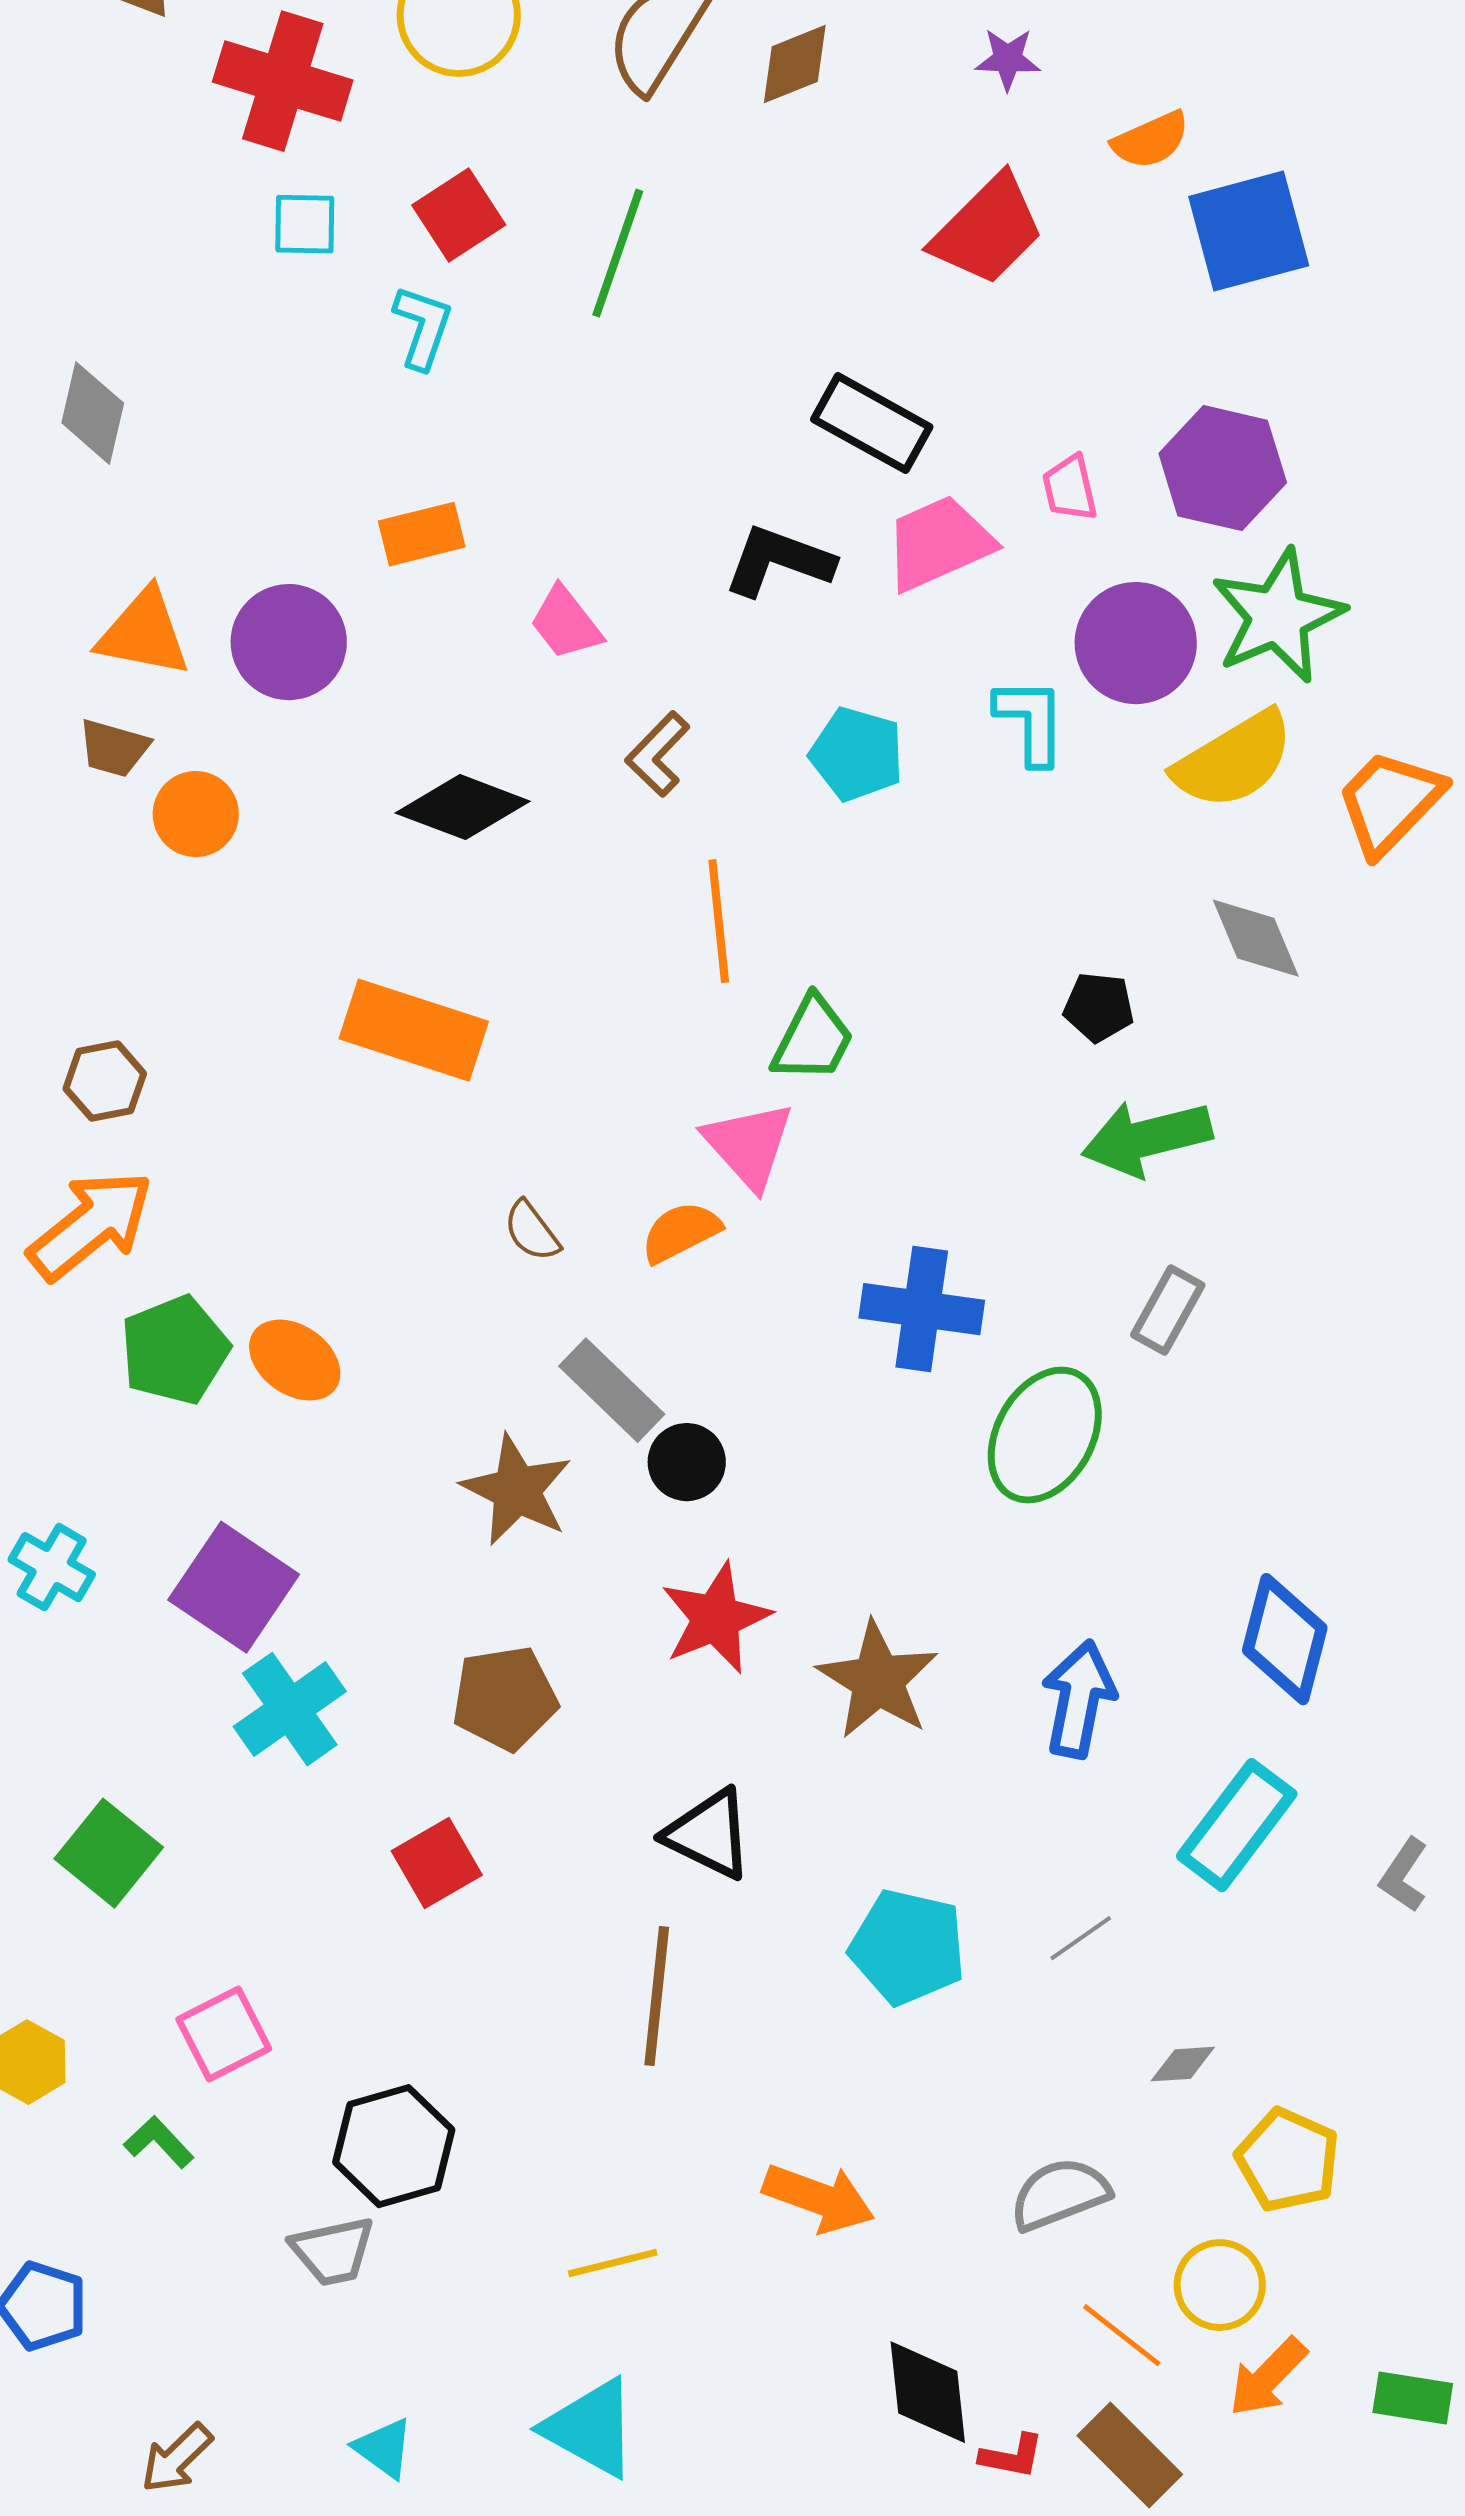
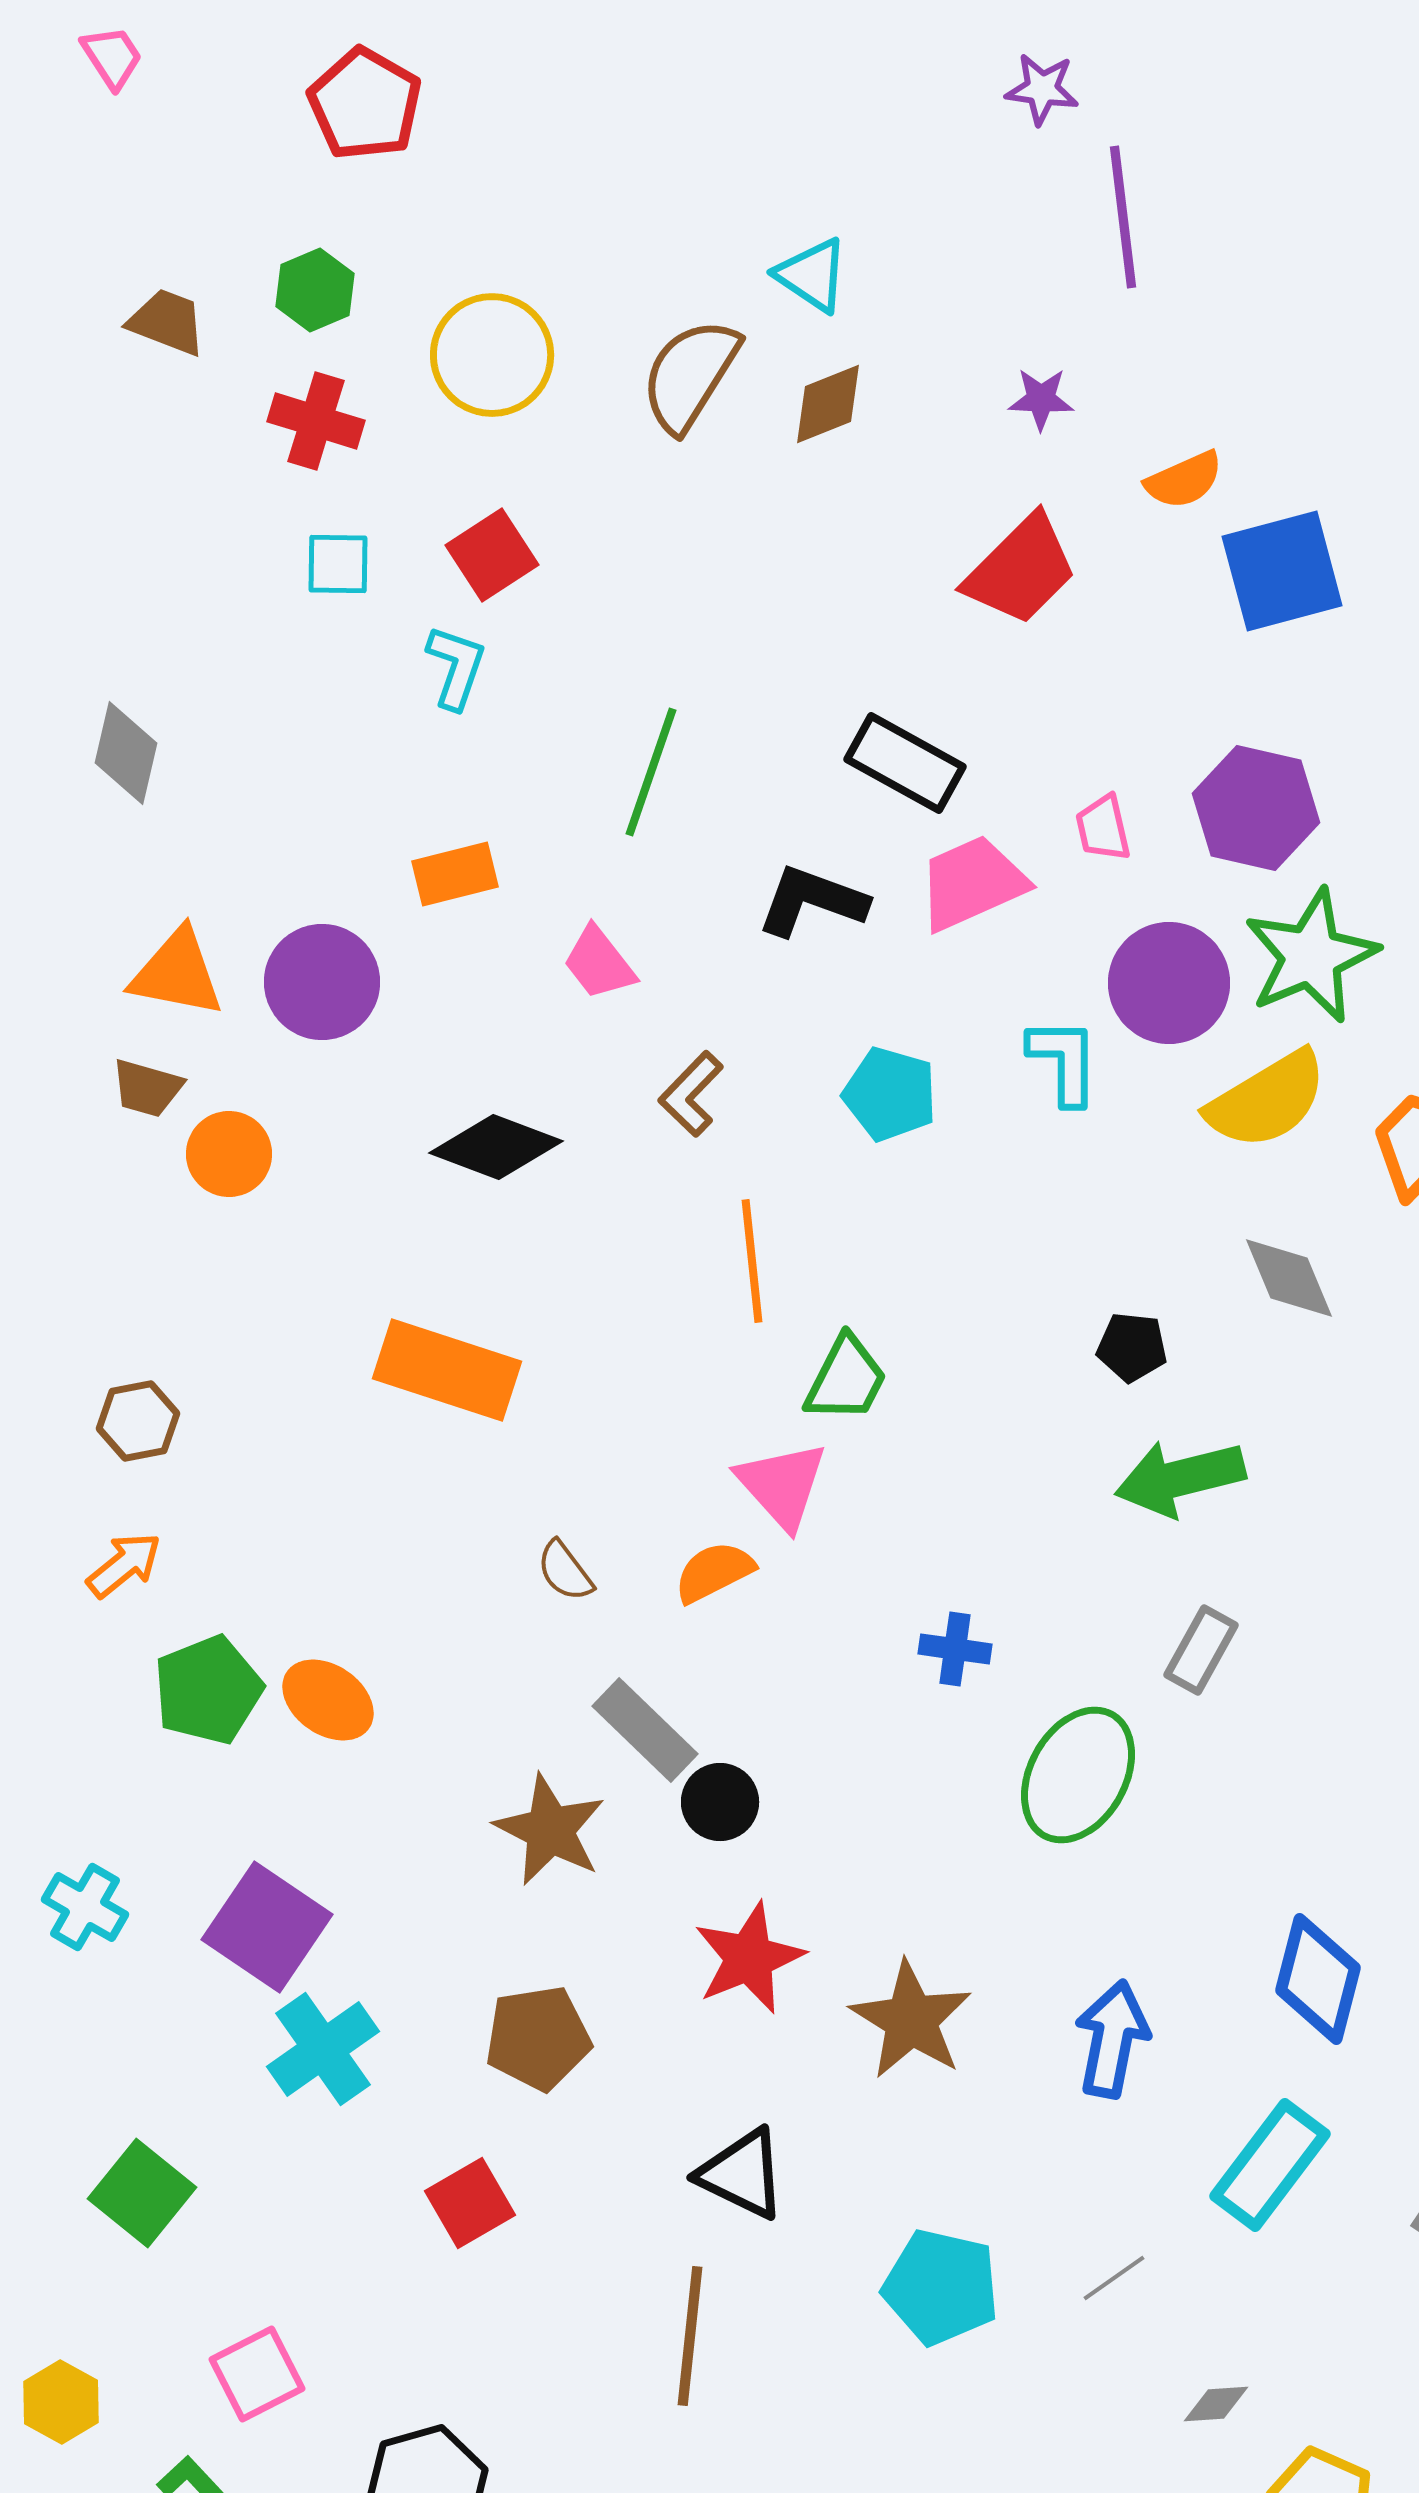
red cross: (283, 81) -> (316, 421), size x0.7
green line: (618, 253) -> (651, 772), moved
orange arrow: (91, 1225) -> (124, 1565), size x0.6
blue cross: (922, 1309) -> (955, 1649), size x0.6

